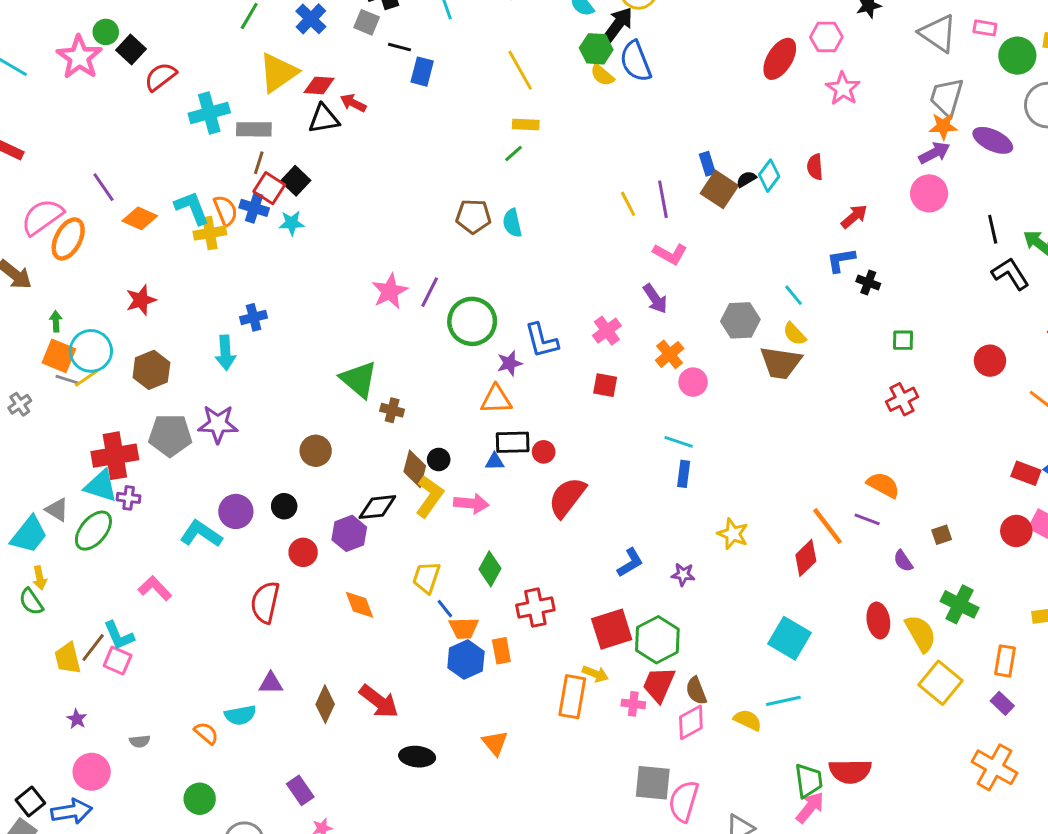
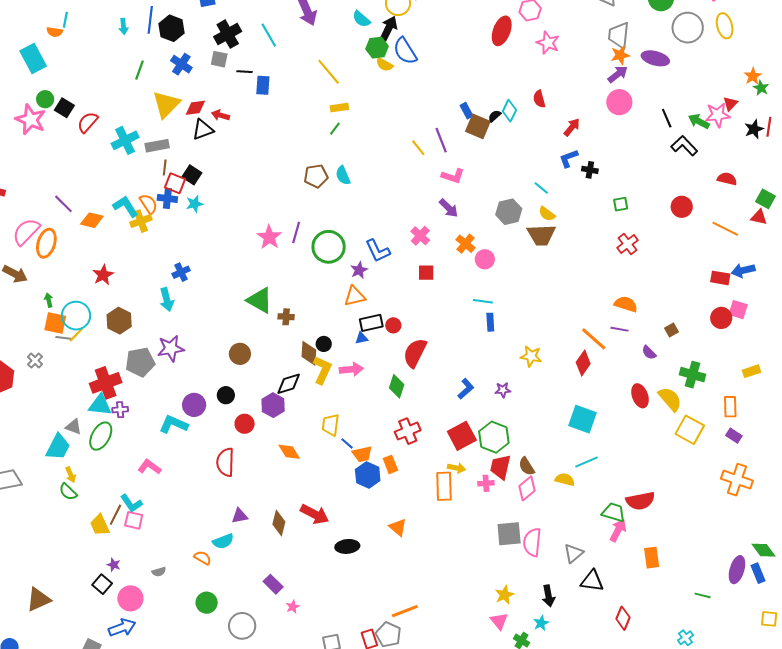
green diamond: (490, 569) -> (397, 386), moved
green trapezoid: (809, 781) -> (614, 512), turned -55
black square: (30, 802) -> (102, 584), moved

